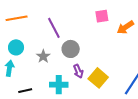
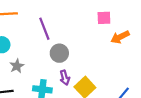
pink square: (102, 16) -> (104, 18), moved
gray star: (43, 56) -> (17, 66), moved

